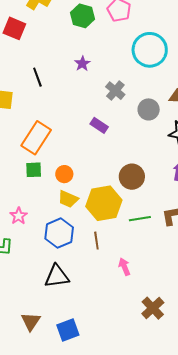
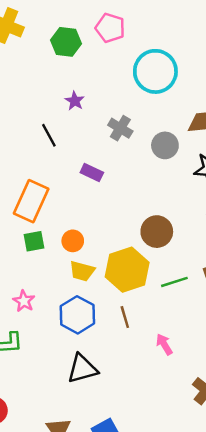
black line: (37, 77) -> (49, 135), moved
purple rectangle: (99, 125) -> (92, 173), moved

